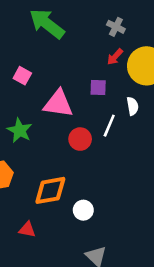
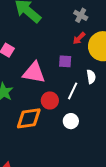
orange diamond: (50, 190) -> (29, 118), moved
white circle: (83, 210) -> (71, 121), moved

